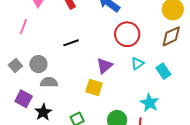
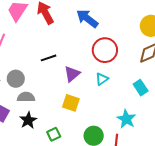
cyan triangle: (137, 63) -> (102, 79), moved
purple triangle: (104, 66) -> (72, 74), moved
black star: (43, 112) -> (28, 120), moved

